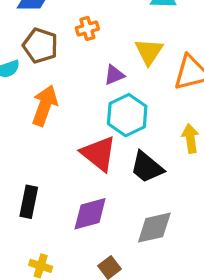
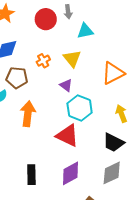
yellow triangle: (149, 52) -> (72, 59), moved
purple triangle: (114, 75) -> (66, 85), turned -48
black trapezoid: (147, 167) -> (113, 143), moved

